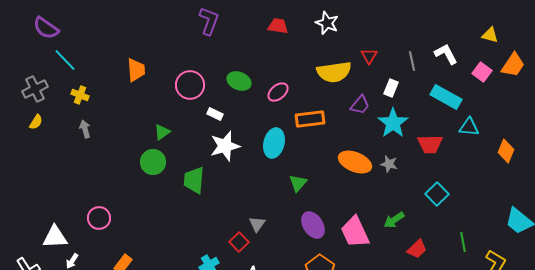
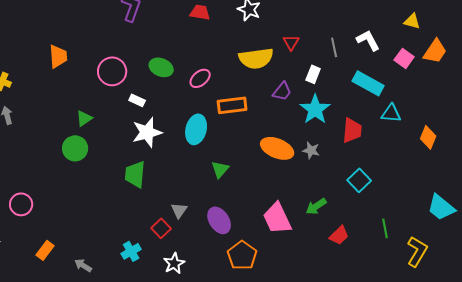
red trapezoid: (430, 144) -> (352, 130), turned -84
green trapezoid: (194, 180) -> (135, 174), moved
purple ellipse: (313, 225) -> (219, 220), moved

